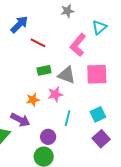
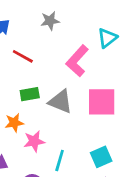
gray star: (67, 11) -> (50, 21), moved
pink star: (55, 94) -> (34, 141), moved
orange star: (33, 100) -> (14, 123), moved

